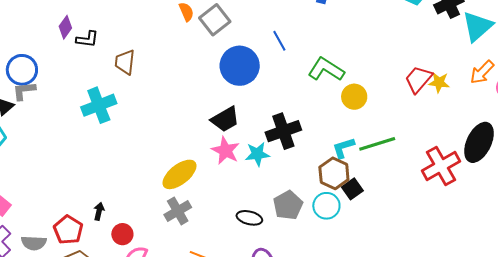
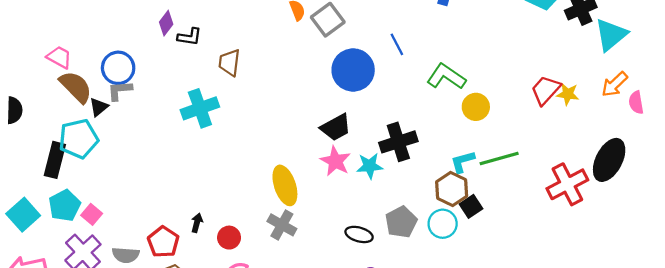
yellow ellipse: (179, 174) -> (285, 185), turned -72
gray cross: (178, 211) -> (282, 225), turned -32
red circle: (122, 234) -> (229, 238), moved

